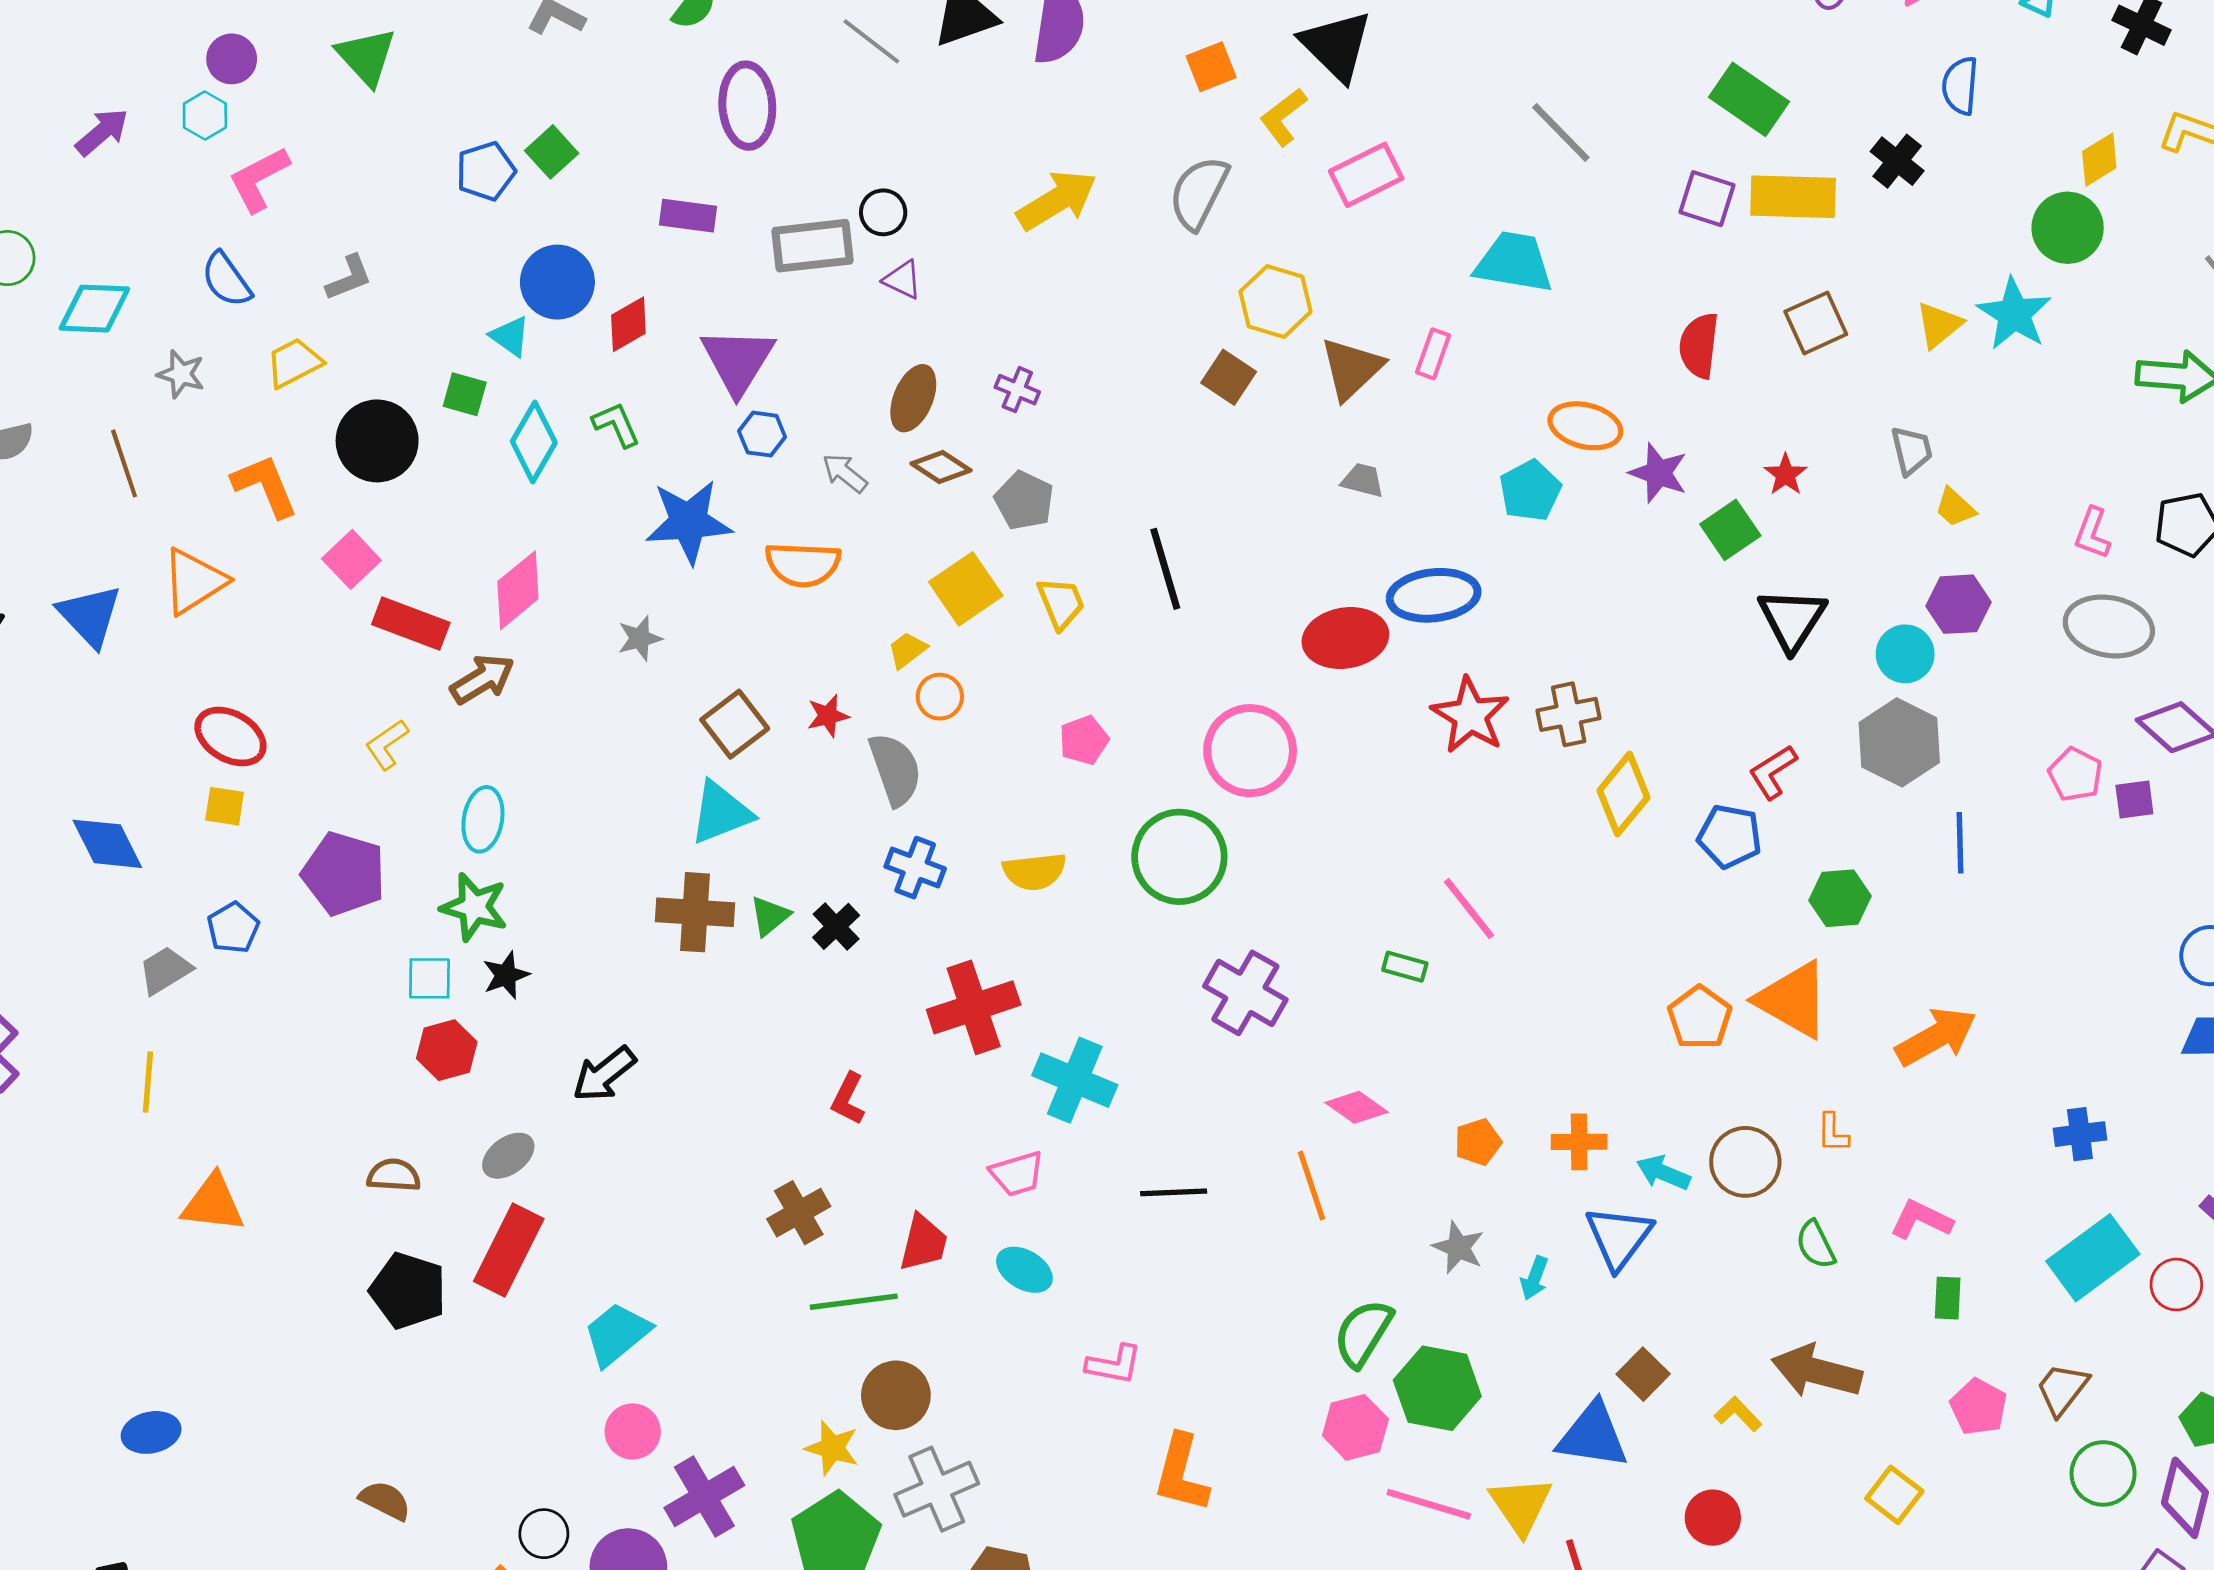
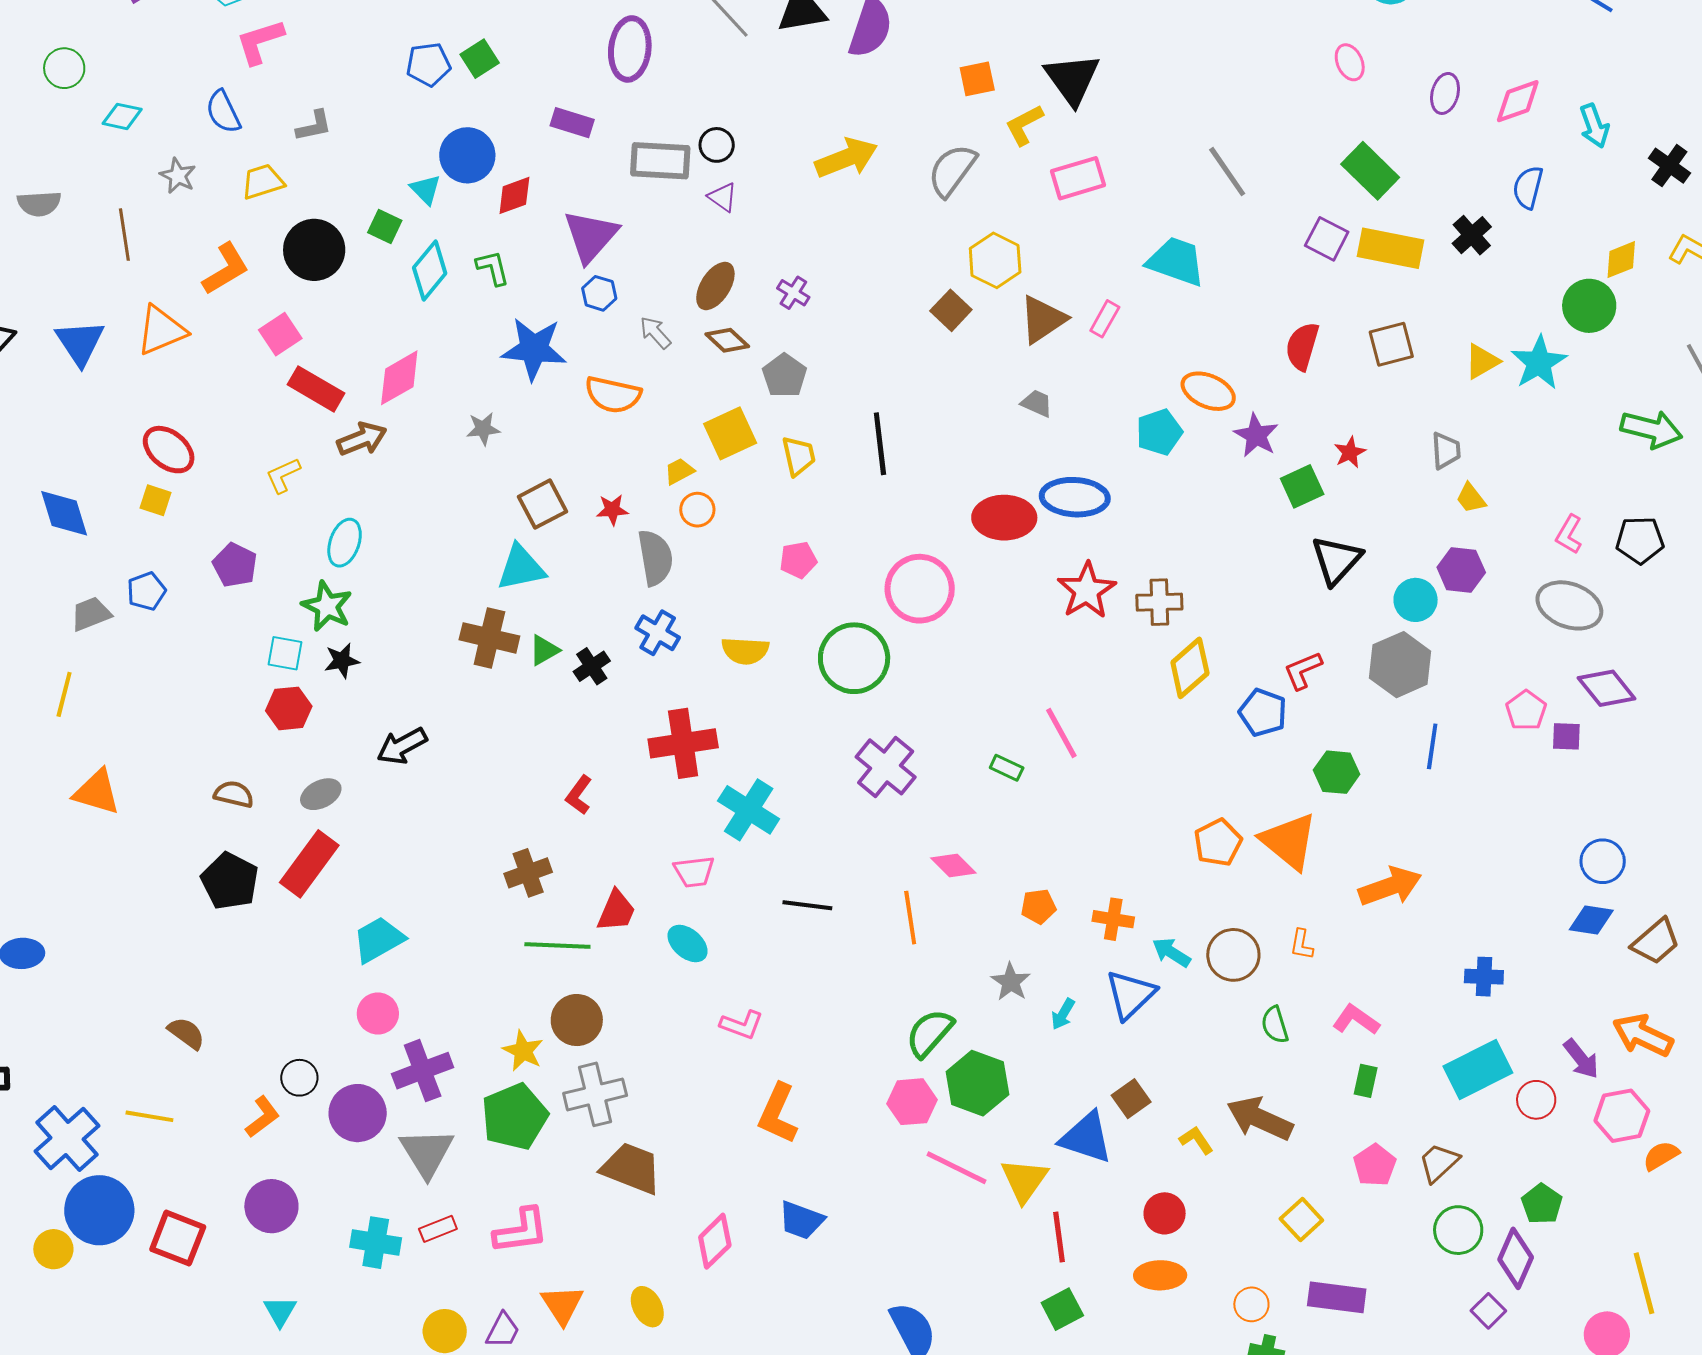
cyan diamond: (94, 309) -> (122, 116), size x0.7
orange L-shape: (265, 486) -> (226, 269), turned 72
purple pentagon: (344, 874) -> (235, 565), size x0.7

